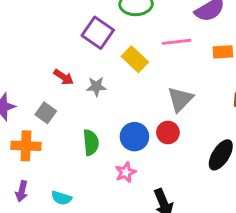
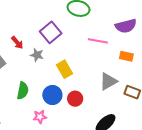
purple square: (98, 33) -> (51, 32), moved
yellow rectangle: (135, 59) -> (64, 69), moved
gray triangle: (180, 99) -> (108, 81), moved

